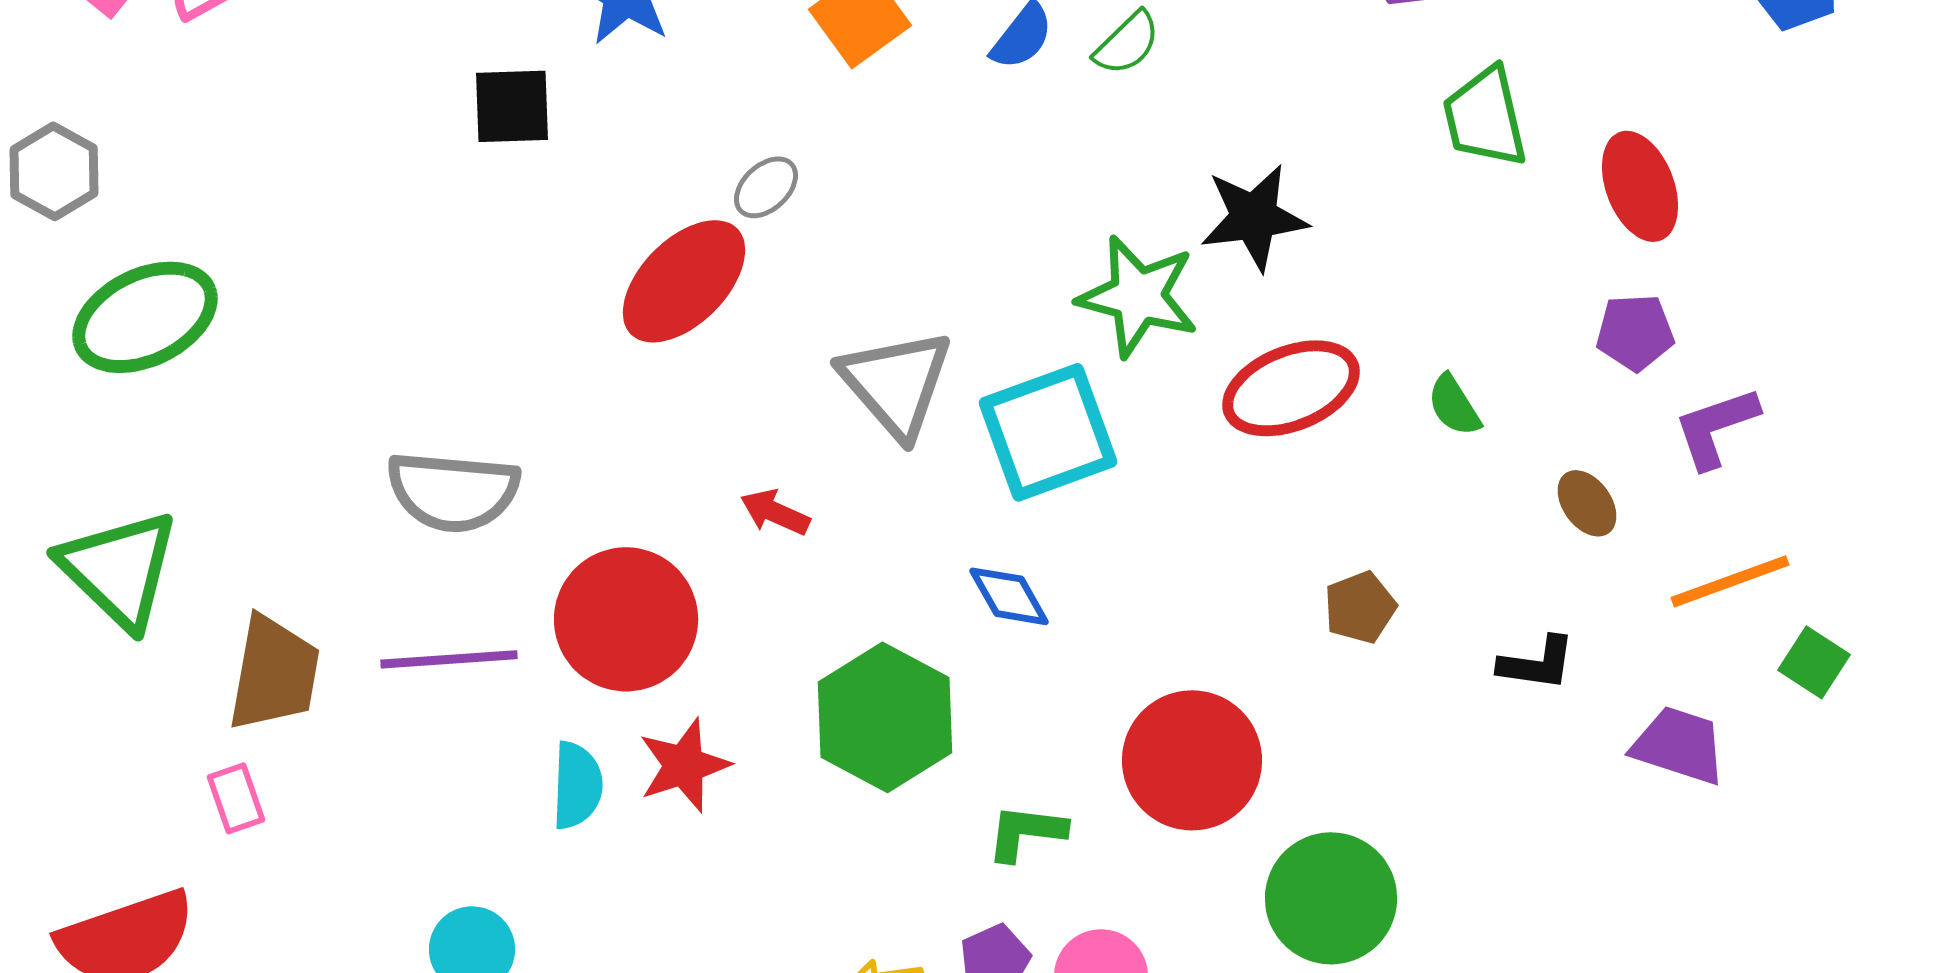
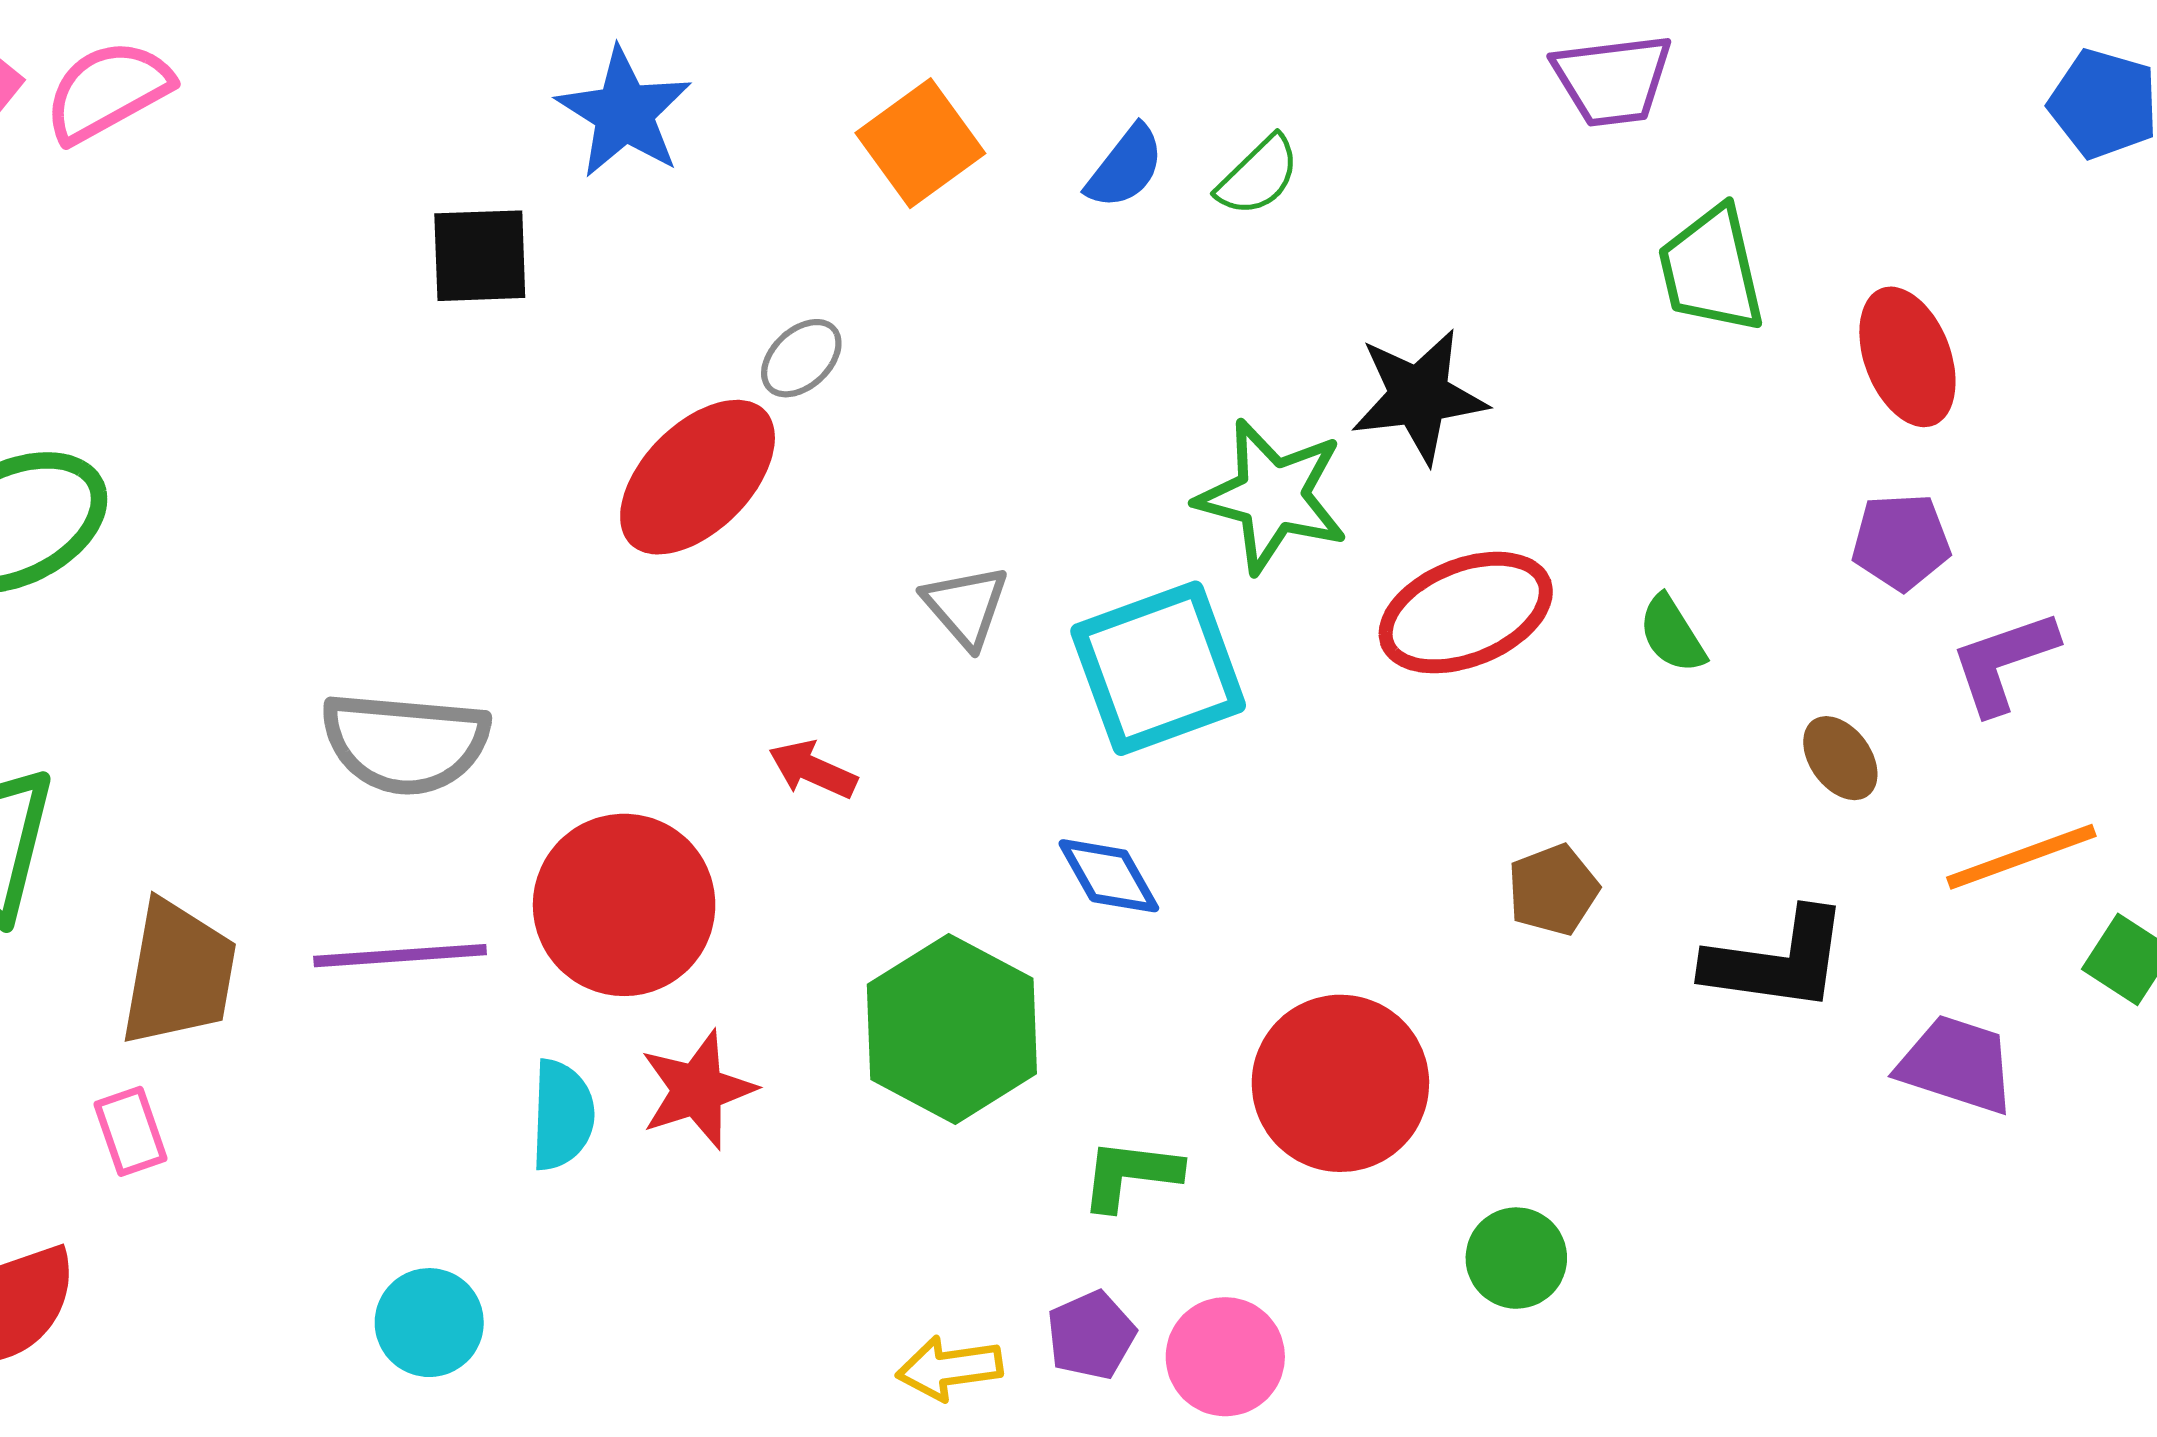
gray triangle: (896, 383) -> (966, 606), size x0.6
black L-shape: (1537, 663) -> (1777, 961), size x1.5
green circle: (1331, 898) -> (1516, 1258), size x0.6

